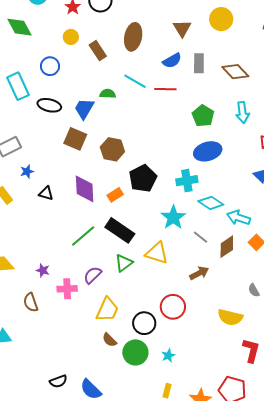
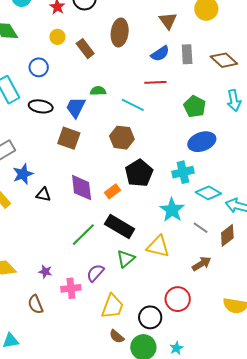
cyan line: (135, 81) -> (133, 105), moved
brown hexagon: (112, 149) -> (122, 138), moved
blue star: (27, 171) -> (23, 174), size x1.5

